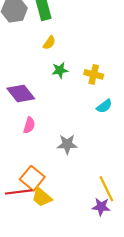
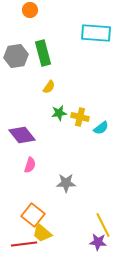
yellow cross: (94, 74) -> (80, 117), moved
cyan semicircle: (104, 106) -> (101, 128), moved
red line: (19, 192) -> (24, 244), moved

